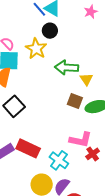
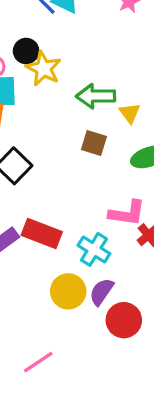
black circle: (50, 31) -> (26, 51), moved
brown square: (75, 101) -> (94, 143), moved

